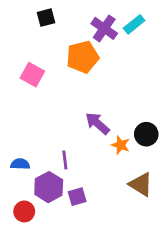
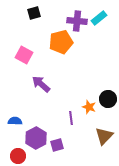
purple cross: (104, 28) -> (77, 21), turned -30
purple arrow: (97, 123) -> (41, 84), moved
purple line: (65, 160) -> (71, 118), moved
brown triangle: (141, 184) -> (104, 136), turned 42

